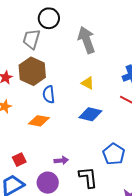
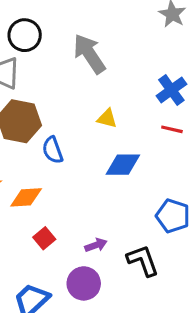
orange diamond: (39, 121) -> (26, 197), moved
red square: (19, 160) -> (44, 238), moved

